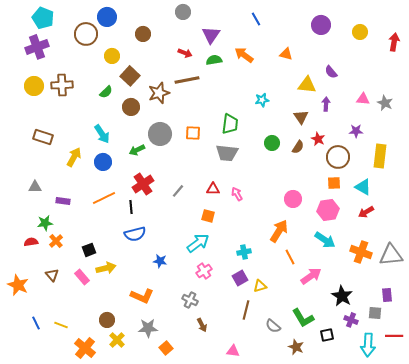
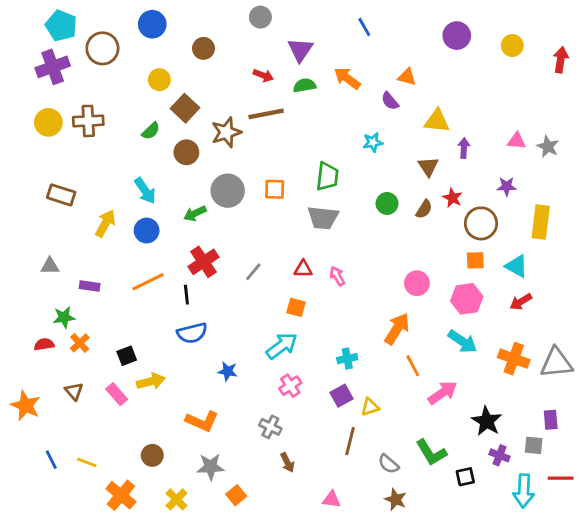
brown circle: (86, 34) -> (102, 48), moved
purple semicircle: (331, 72) -> (390, 101), moved
yellow cross: (117, 340) -> (176, 499), moved
brown star: (296, 347) -> (396, 499), moved

